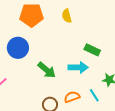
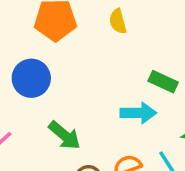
green arrow: (47, 70) -> (65, 135), moved

